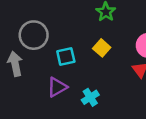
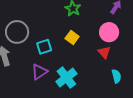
cyan cross: (90, 97) -> (66, 78), size x1.5

